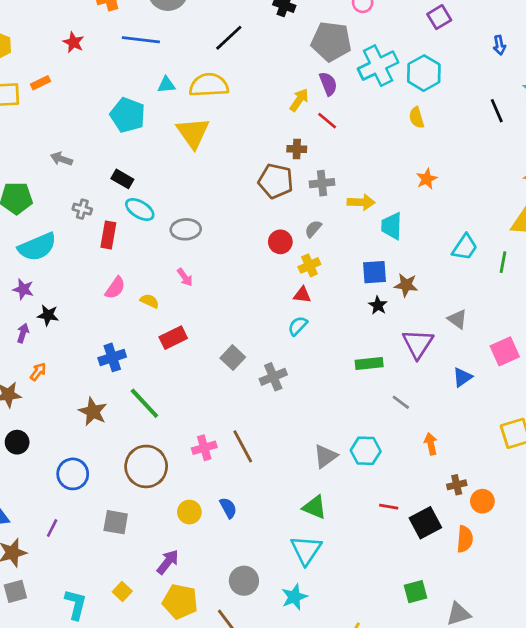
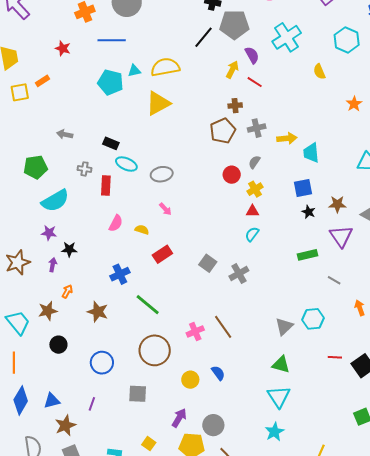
black line: (229, 38) -> (204, 37), moved
gray pentagon: (331, 42) -> (234, 25), moved
cyan hexagon: (424, 73) -> (347, 40), moved
cyan pentagon: (128, 115) -> (111, 82), moved
yellow triangle: (193, 133) -> (158, 103), turned 44
orange star: (427, 179) -> (354, 104), moved
brown pentagon: (276, 181) -> (223, 131), turned -30
brown star: (406, 285) -> (337, 204), moved
brown star: (93, 412) -> (98, 312), moved
gray circle: (244, 581) -> (213, 425), moved

